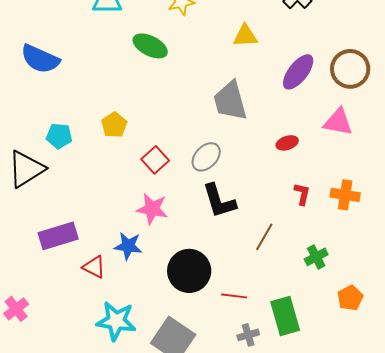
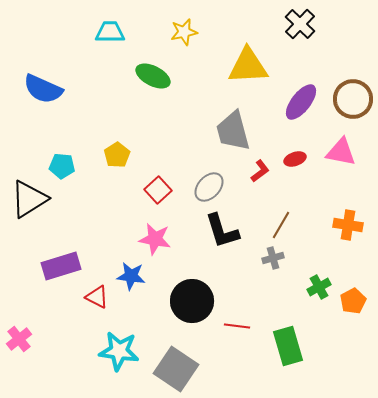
yellow triangle: (245, 36) -> (248, 66), size x1.6
red ellipse: (287, 143) -> (295, 159), moved
red L-shape: (302, 194) -> (260, 171), moved, turned 40
brown line: (264, 237) -> (281, 225), moved
orange pentagon: (350, 298) -> (353, 301), moved
gray cross: (248, 335) -> (273, 258), moved

